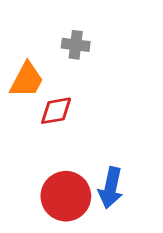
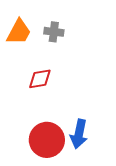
orange trapezoid: (27, 80) -> (19, 32), moved

